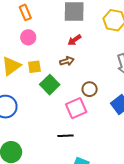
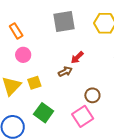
red arrow: (74, 40) -> (77, 57), moved
green square: (50, 85) -> (44, 113), moved

